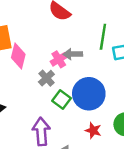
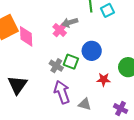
gray cross: (46, 78) -> (56, 66), moved
blue circle: (89, 94) -> (92, 51), size x0.7

